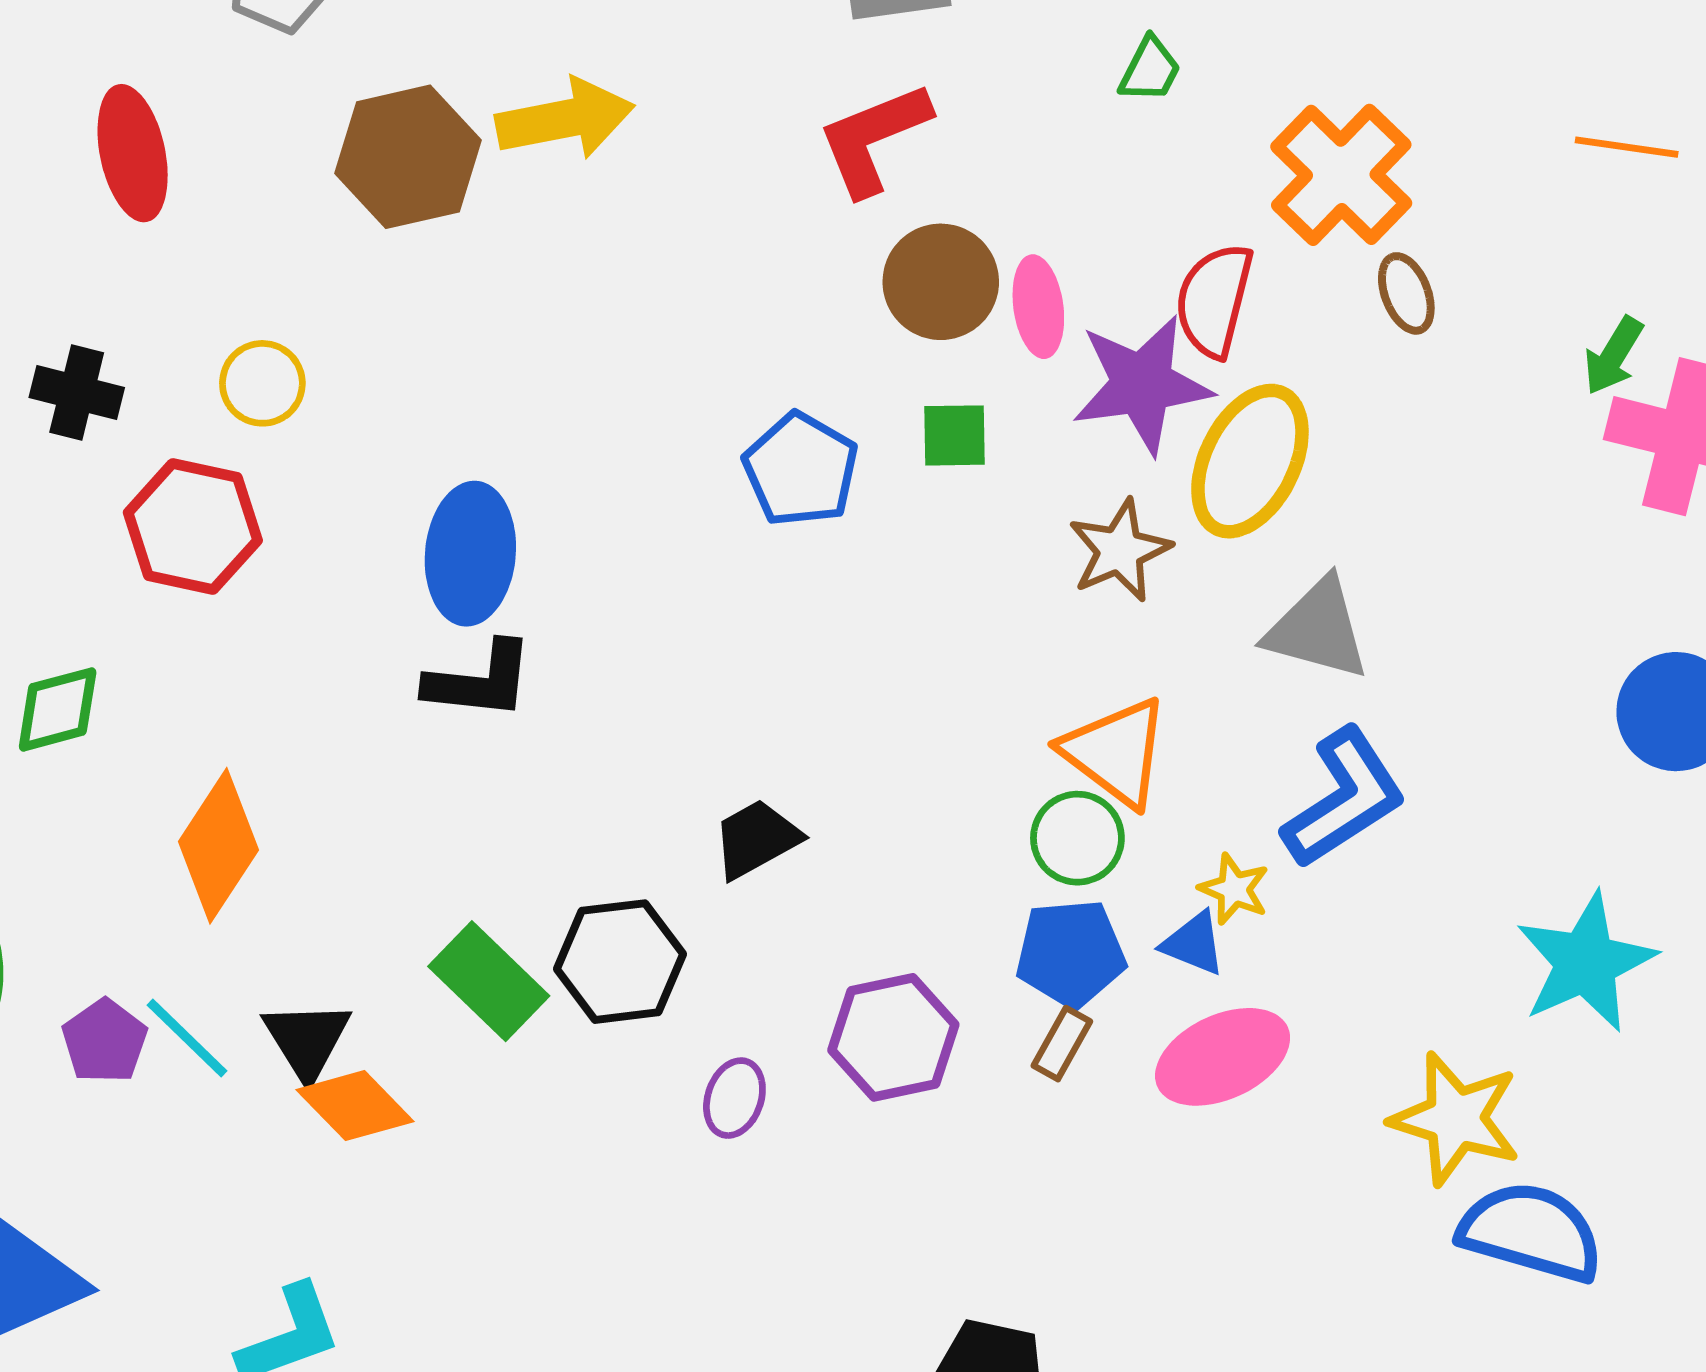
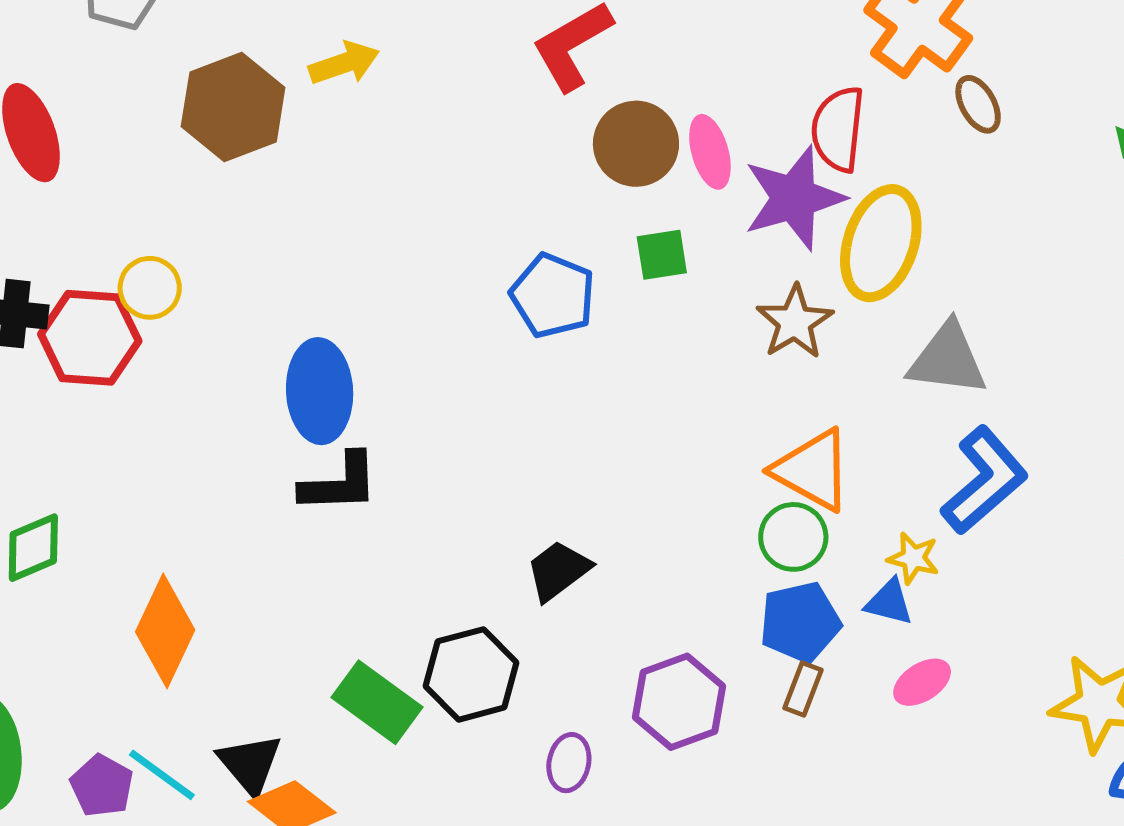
yellow arrow: (565, 119) -> (344, 63), size x0.7
red hexagon: (193, 526) -> (90, 338), moved
pink ellipse: (1223, 1057) -> (922, 682), size x0.6

